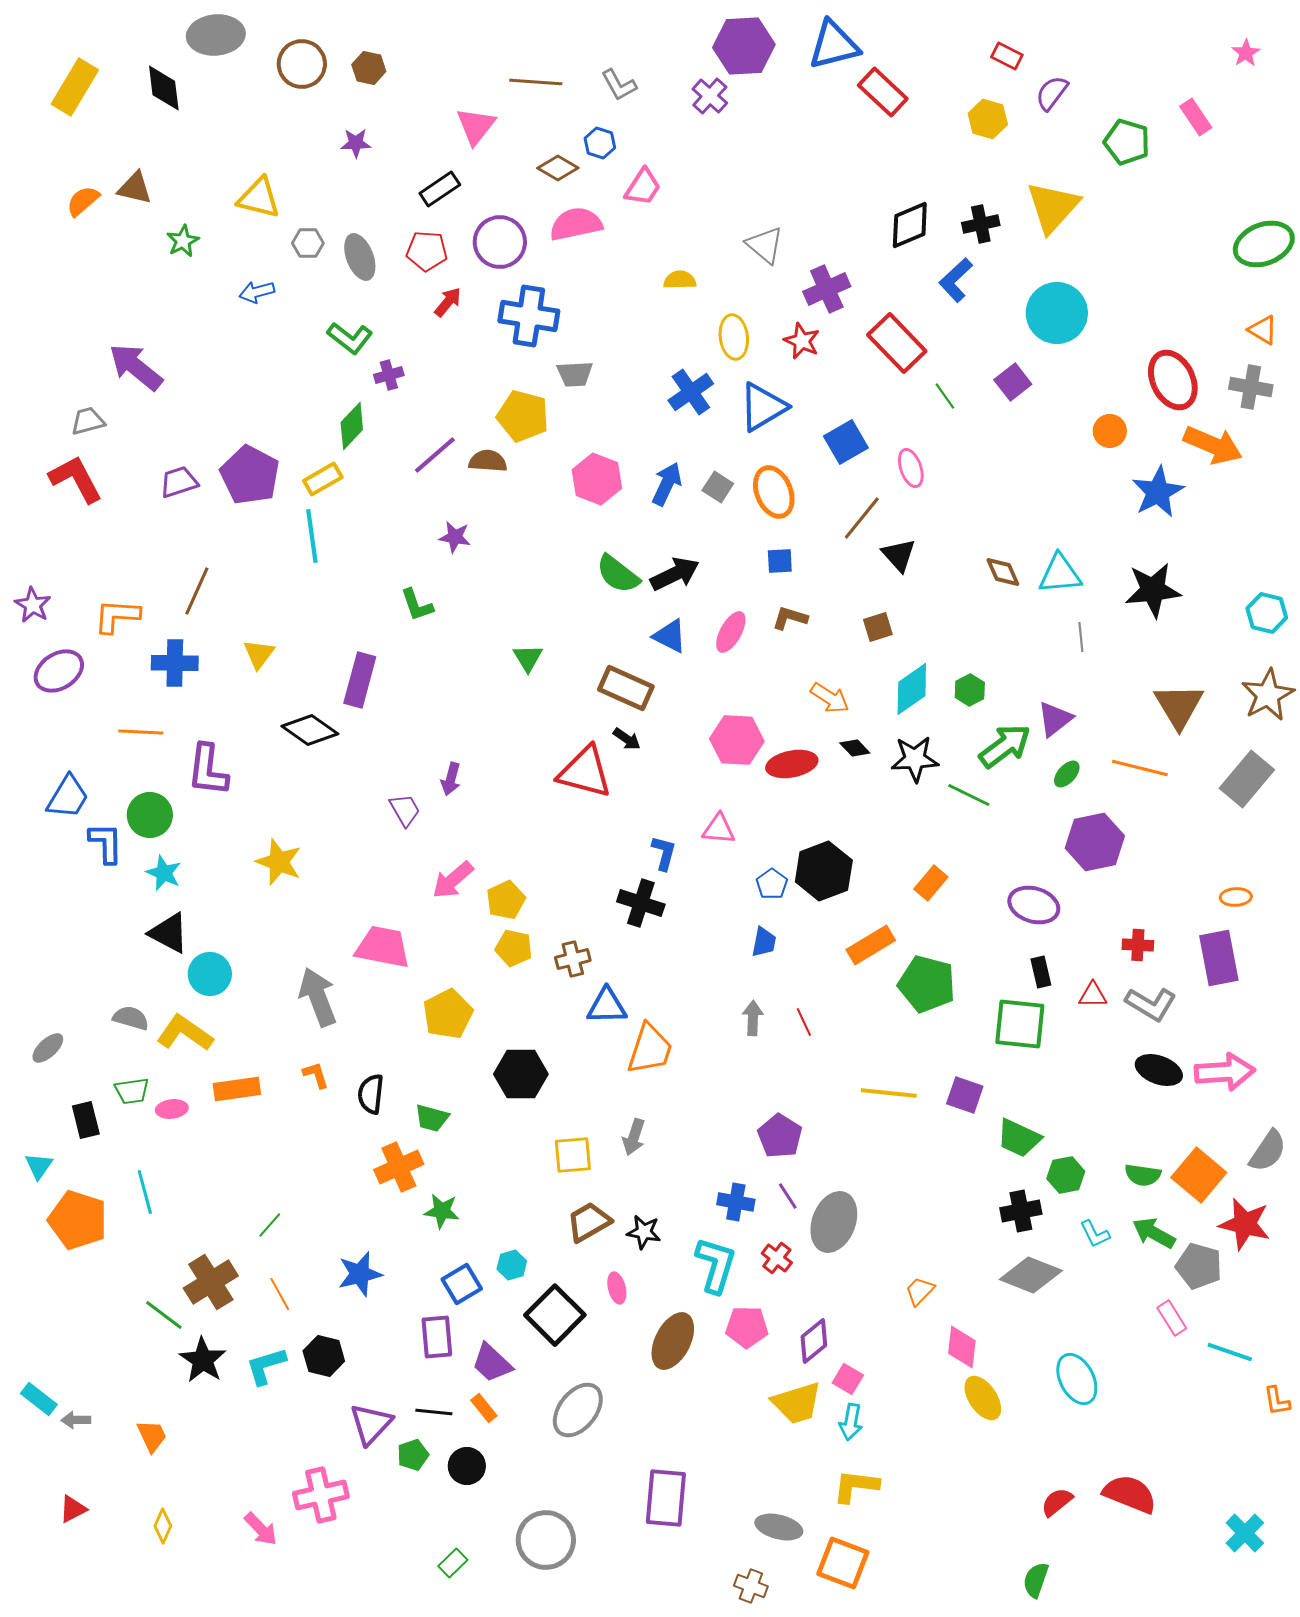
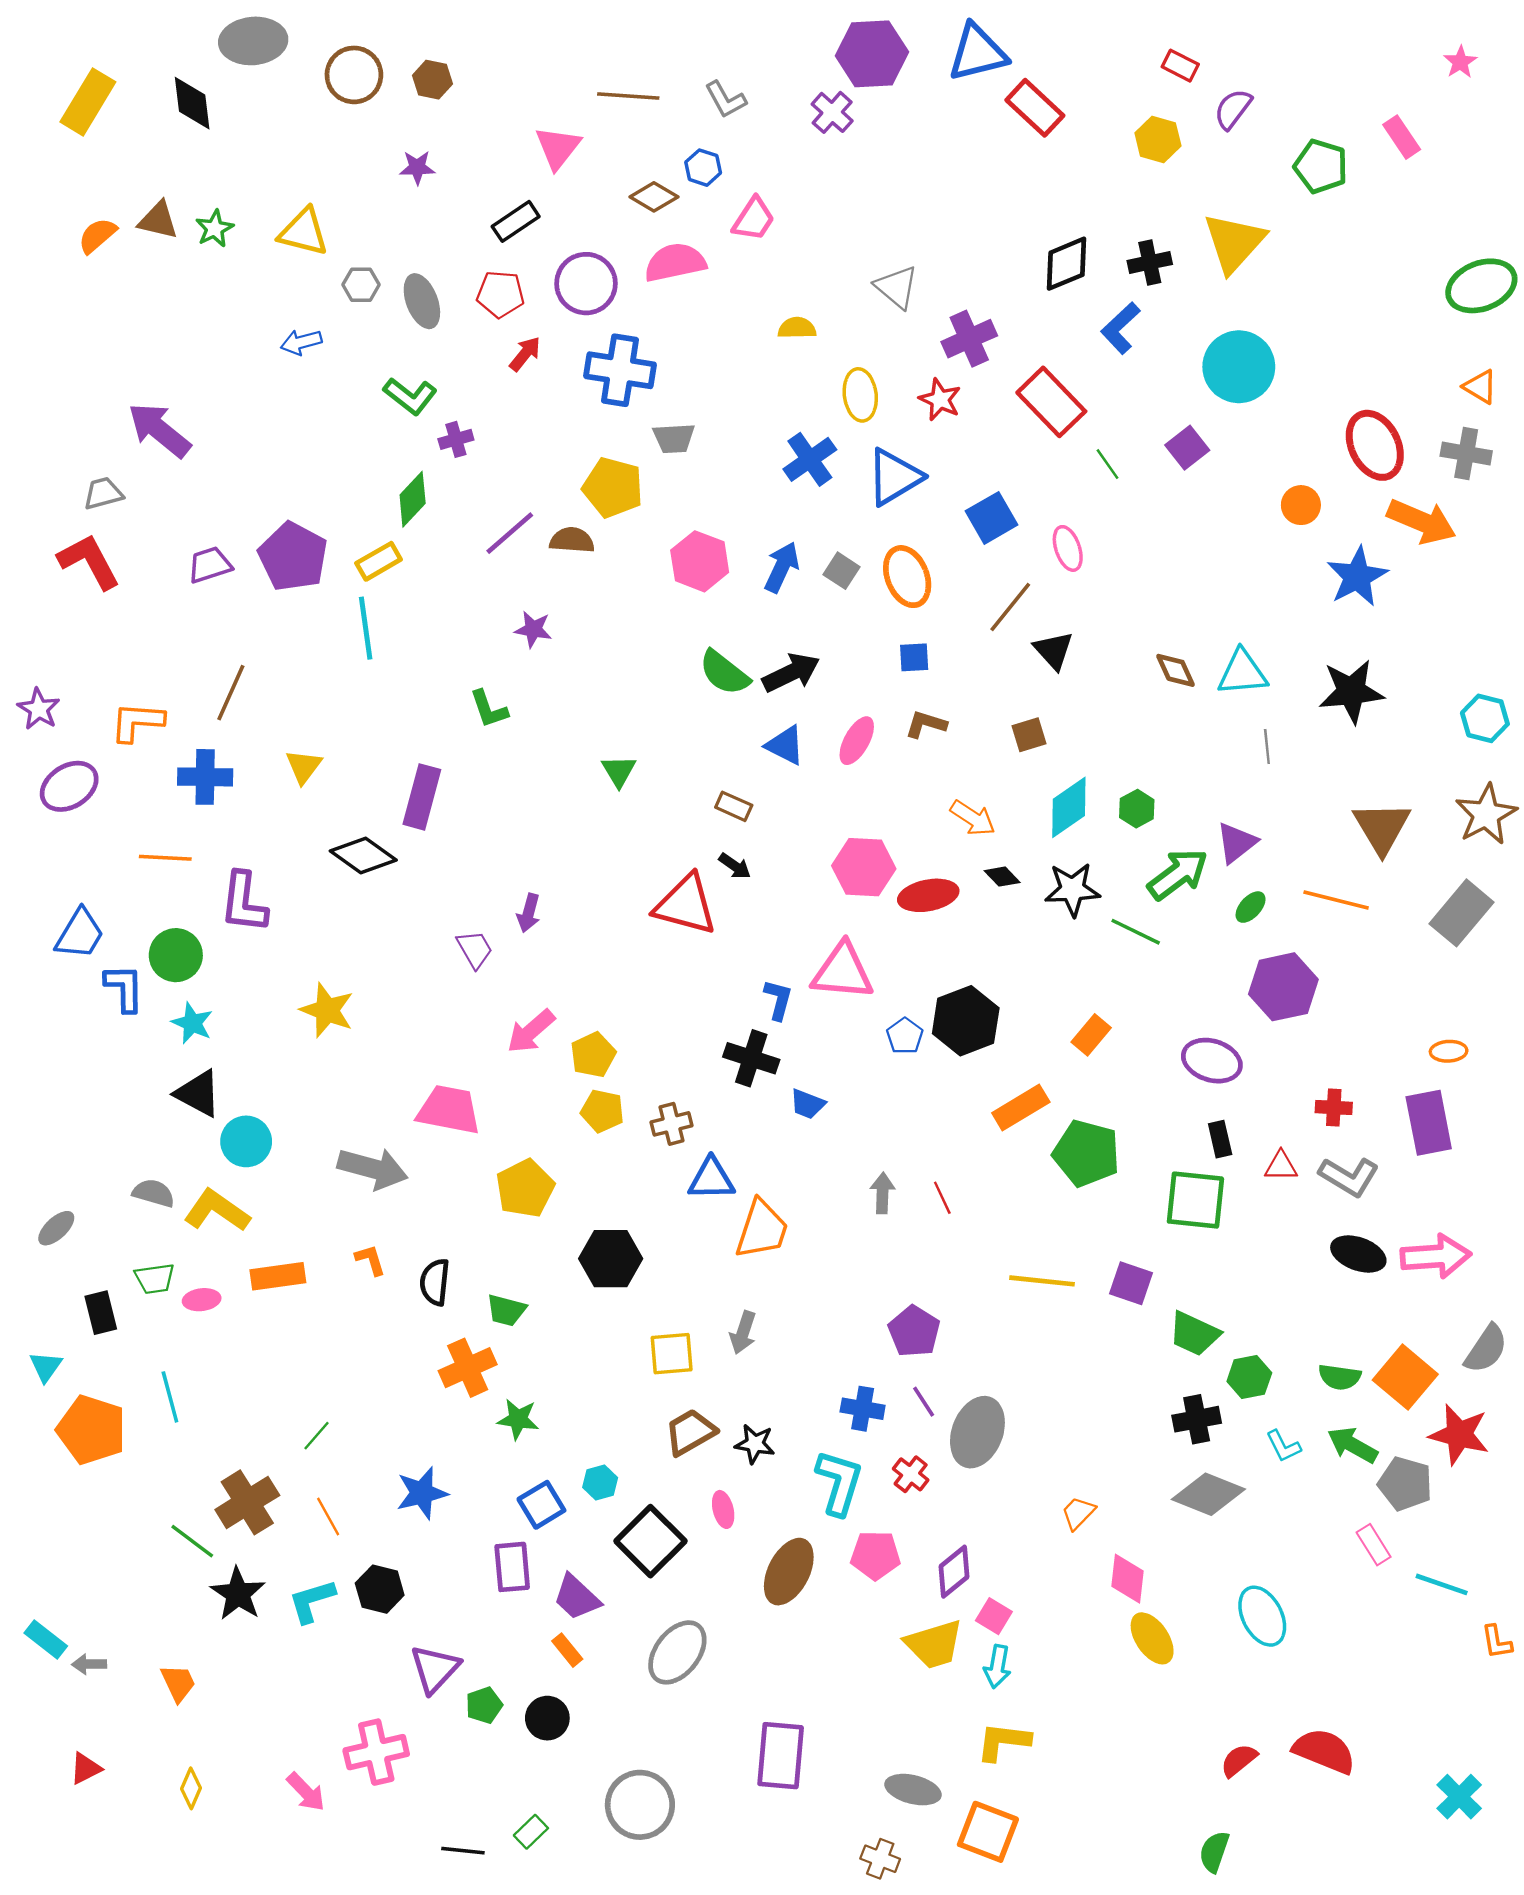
green star: (183, 241) -> (214, 228), moved
brown rectangle: (626, 688) -> (734, 806), size x0.6
pink triangle: (719, 829) -> (843, 972), size x1.6
blue trapezoid: (764, 942) -> (808, 1104), moved, turned 100
gray arrow: (318, 997) -> (373, 1168), turned 126
black line: (434, 1412) -> (463, 1851), moved

